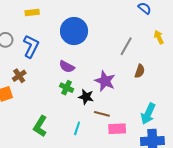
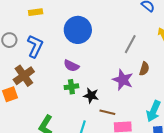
brown cross: (19, 76) -> (24, 76), size x1.5
purple star: (105, 81) -> (123, 80), moved
green cross: (67, 88) -> (71, 87), turned -32

